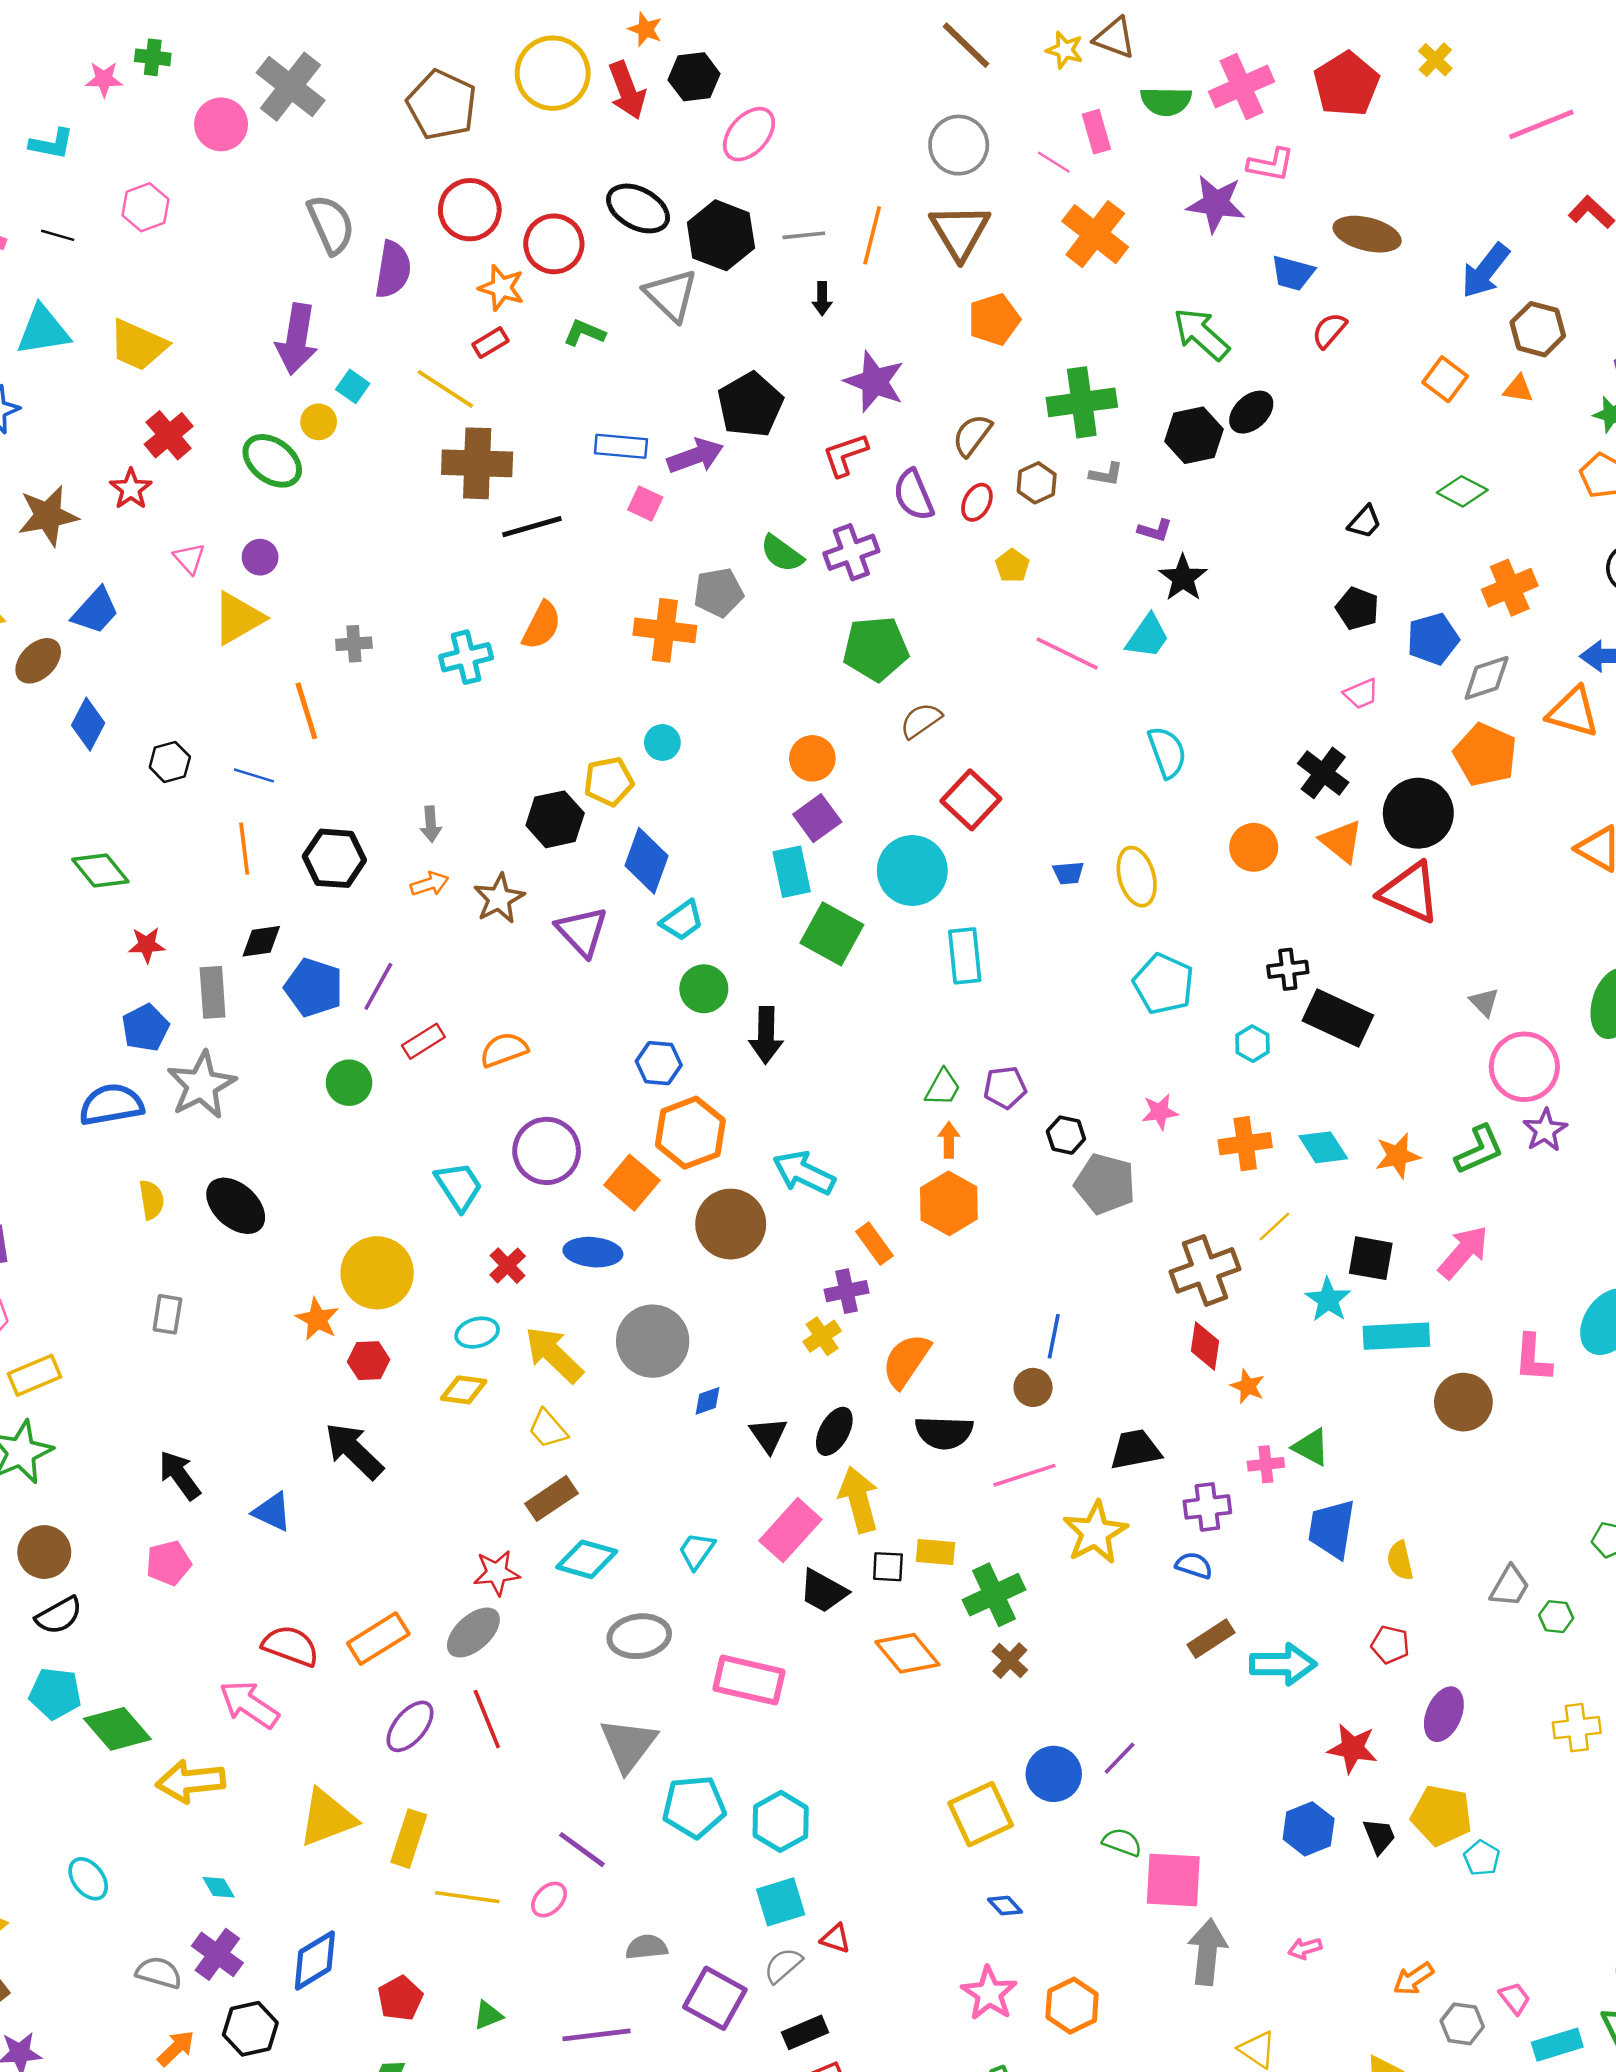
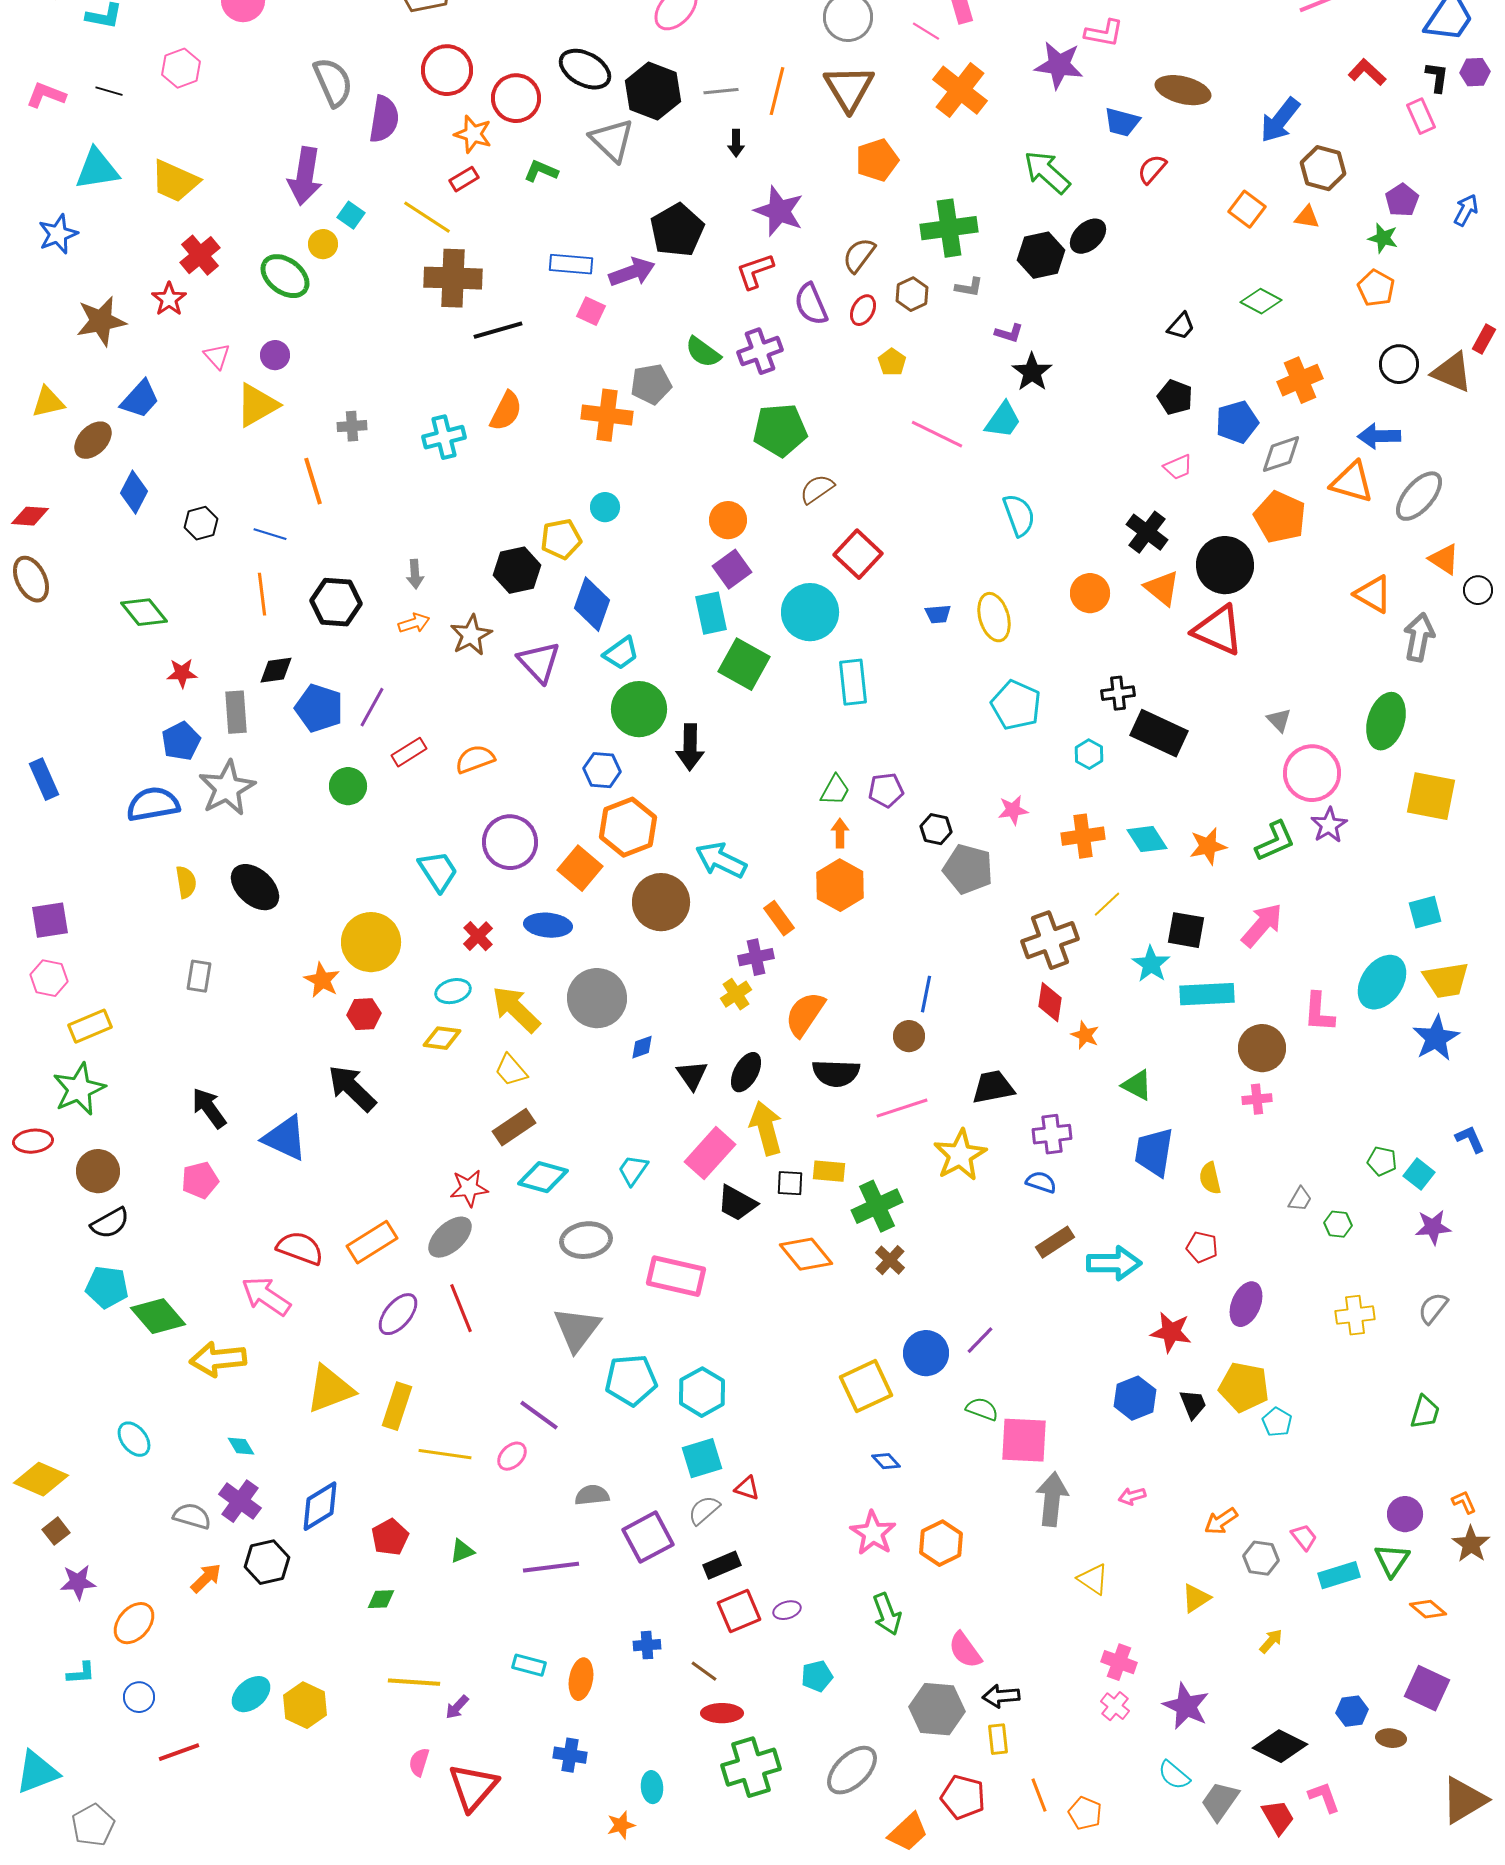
green circle: (704, 989) -> (639, 709), size x1.4
pink cross: (1266, 1464) -> (1257, 1099), moved
blue triangle: (272, 1512) -> (285, 1138), size x1.4
gray trapezoid: (1510, 1586) -> (1300, 1199), size x0.7
purple square: (715, 1998) -> (648, 1537), turned 33

